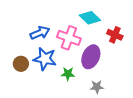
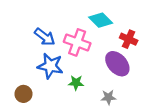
blue arrow: (40, 33) -> (45, 37), turned 60
purple ellipse: (91, 57) -> (117, 64), moved, turned -65
brown circle: (21, 64) -> (23, 94), moved

